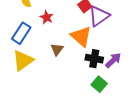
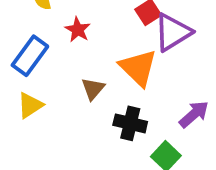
black cross: (94, 59) -> (130, 123), moved
yellow triangle: (23, 60) -> (30, 105), size x0.7

